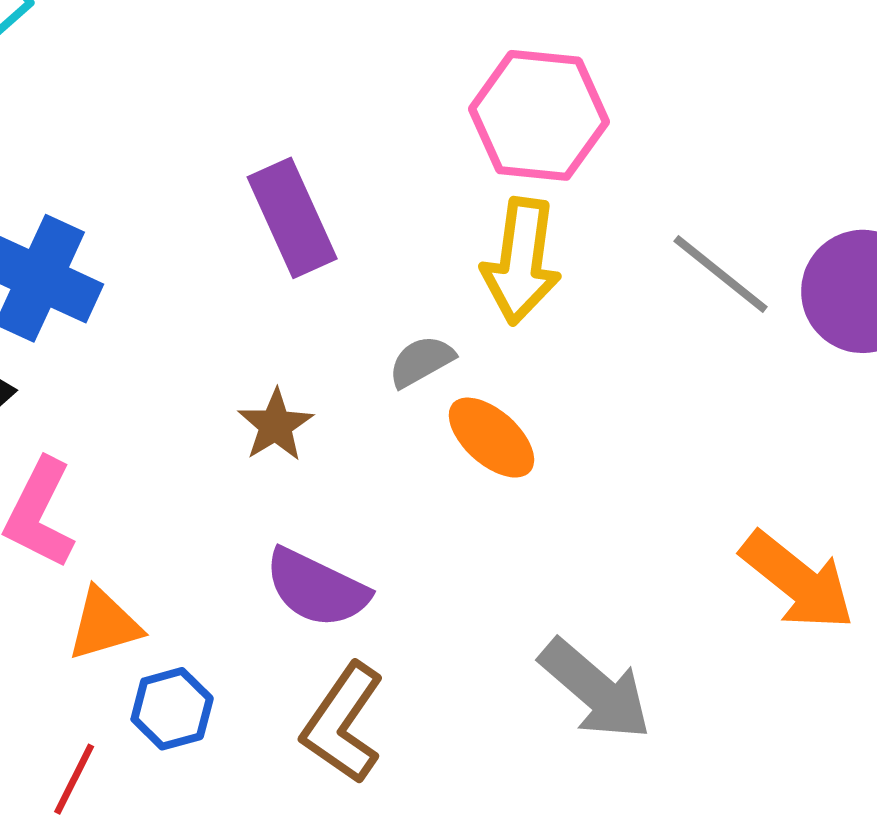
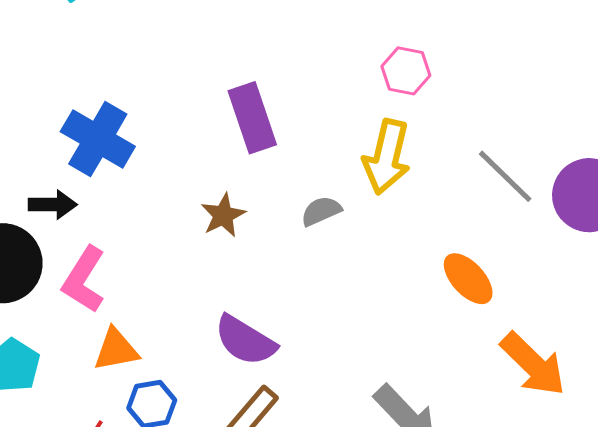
pink hexagon: (539, 115) -> (406, 71), size x0.6
brown star: (275, 425) -> (223, 215), moved
orange ellipse: (491, 438) -> (468, 279), moved

